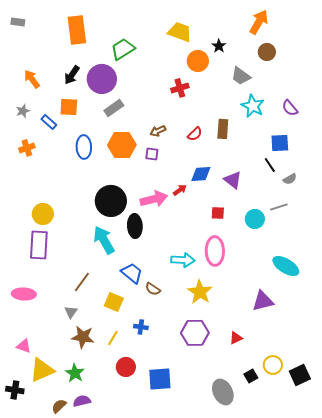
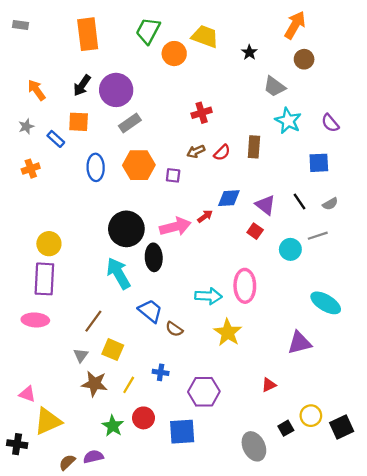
green trapezoid: (123, 49) -> (148, 31), moved, turned -30
orange circle: (198, 61) -> (174, 54), moved
red cross: (180, 88) -> (202, 113), moved
brown arrow: (158, 131) -> (196, 151), moved
black line: (270, 165) -> (299, 202), moved
red square: (218, 213) -> (255, 231), moved, turned 32
pink ellipse: (24, 294) -> (35, 320), moved
yellow square: (114, 302) -> (113, 350), moved
purple hexagon: (195, 333) -> (204, 392), moved
green star: (75, 373) -> (113, 426), moved

